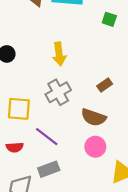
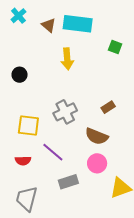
yellow arrow: (59, 54) -> (67, 59), moved
gray rectangle: (49, 169) -> (68, 182), moved

